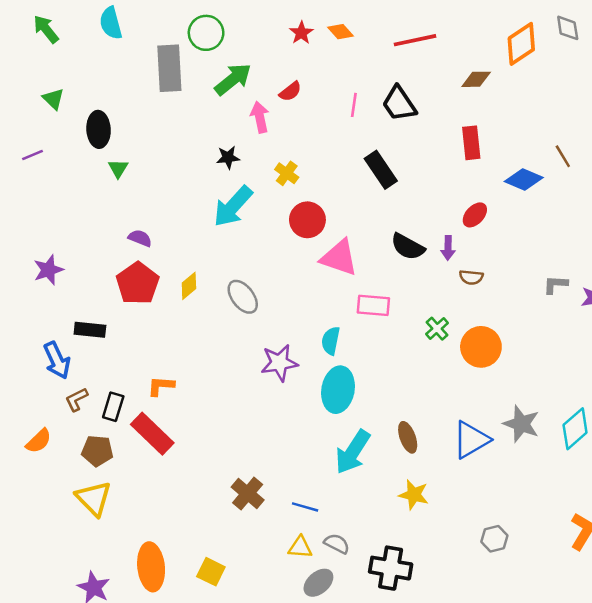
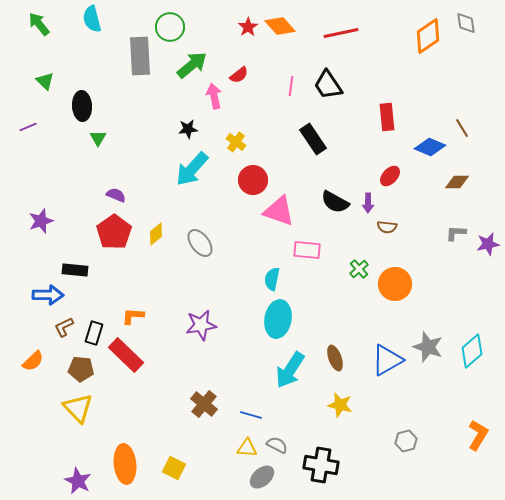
orange diamond: (340, 32) -> (280, 26), size x1.4
brown diamond: (476, 79) -> (457, 182), moved
blue arrow: (57, 360) -> (48, 295), turned -64
purple star: (279, 363) -> (201, 325), moved

